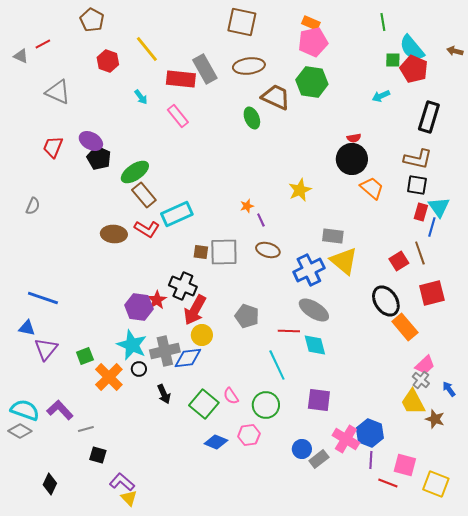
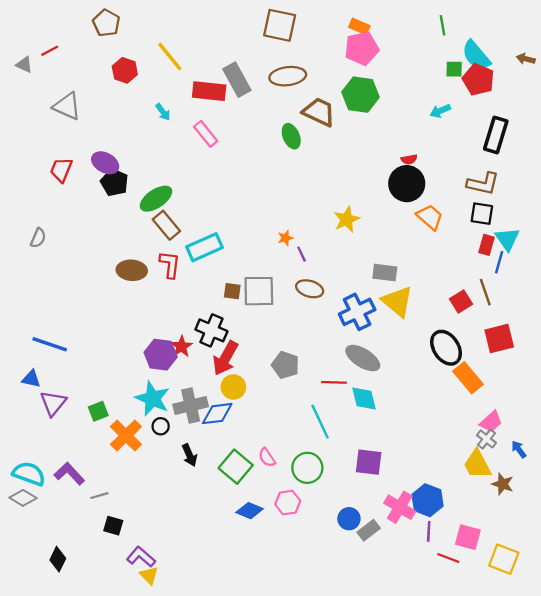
red L-shape: (147, 229) -> (170, 264), turned -115

